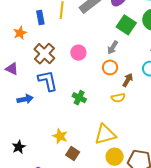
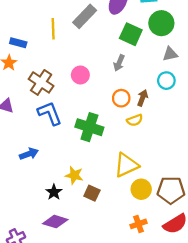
blue rectangle: (40, 18) -> (18, 43), moved, turned -56
orange circle: (110, 67) -> (121, 98), moved
green cross: (79, 98) -> (89, 127), size x1.6
blue arrow: (25, 99) -> (29, 154), moved
black star: (19, 147) -> (54, 192), moved

